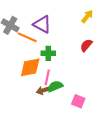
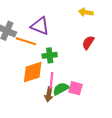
yellow arrow: (87, 16) -> (86, 12), turned -112
brown arrow: (43, 90) -> (49, 94), turned -56
pink square: (78, 101) -> (75, 88), moved

